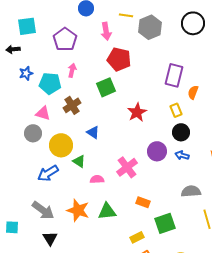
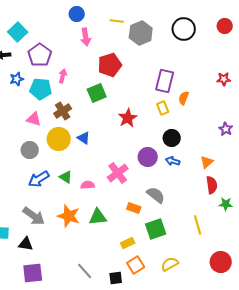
cyan square: (27, 26) -> (18, 32), turned -36
pink arrow: (106, 31) -> (86, 37), moved
purple pentagon: (65, 39) -> (40, 55), moved
red pentagon: (119, 59) -> (110, 65), turned -30
yellow rectangle: (176, 110) -> (163, 108), moved
gray circle: (33, 133) -> (30, 150), moved
yellow circle: (61, 145) -> (59, 139), moved
green triangle: (79, 161) -> (66, 177), moved
gray semicircle: (191, 191) -> (156, 195), moved, turned 42
black triangle: (50, 238) -> (26, 244), moved, turned -49

